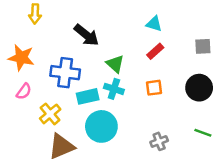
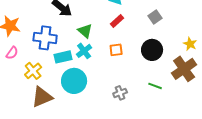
gray square: (203, 46) -> (155, 17), turned -32
cyan cross: (114, 89) -> (84, 51), turned 35

